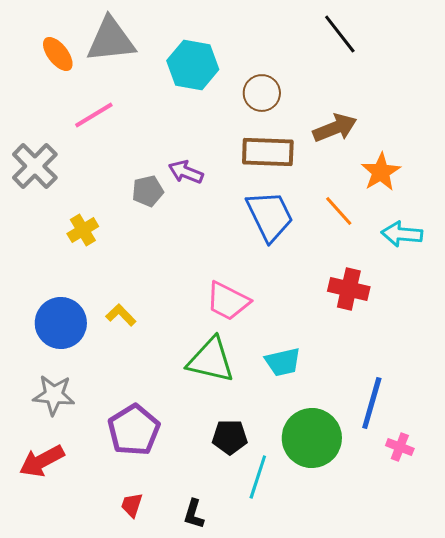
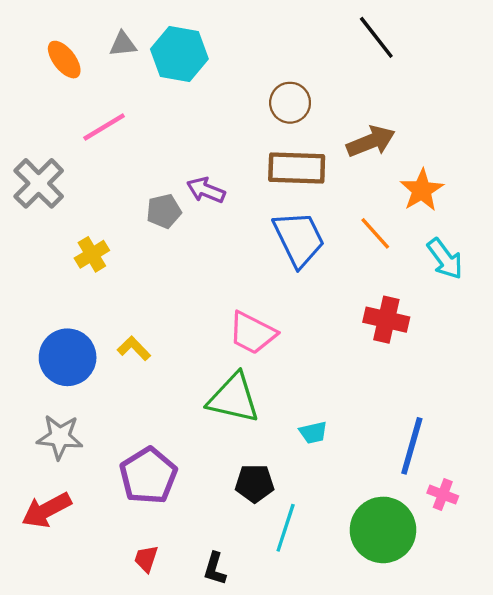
gray triangle: (111, 40) -> (123, 44), size x0.5
cyan hexagon: (193, 65) -> (179, 54), moved
cyan arrow: (402, 234) -> (445, 259), turned -132
cyan trapezoid: (283, 362) -> (313, 433), moved, size x0.7
green circle: (312, 438) -> (383, 530), moved

